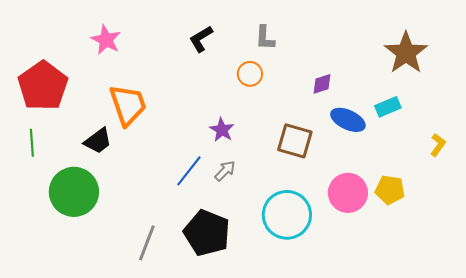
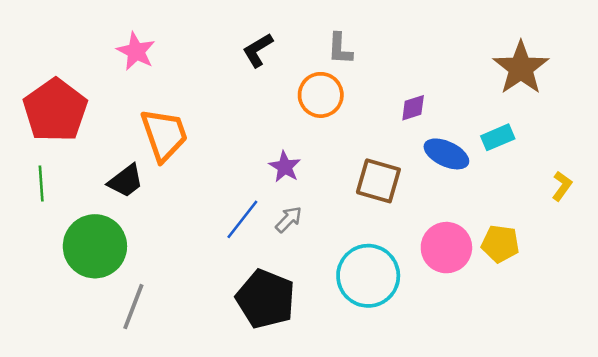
orange circle: (250, 74) -> (321, 95), size x1.4
gray line: (147, 243) -> (133, 307), moved

